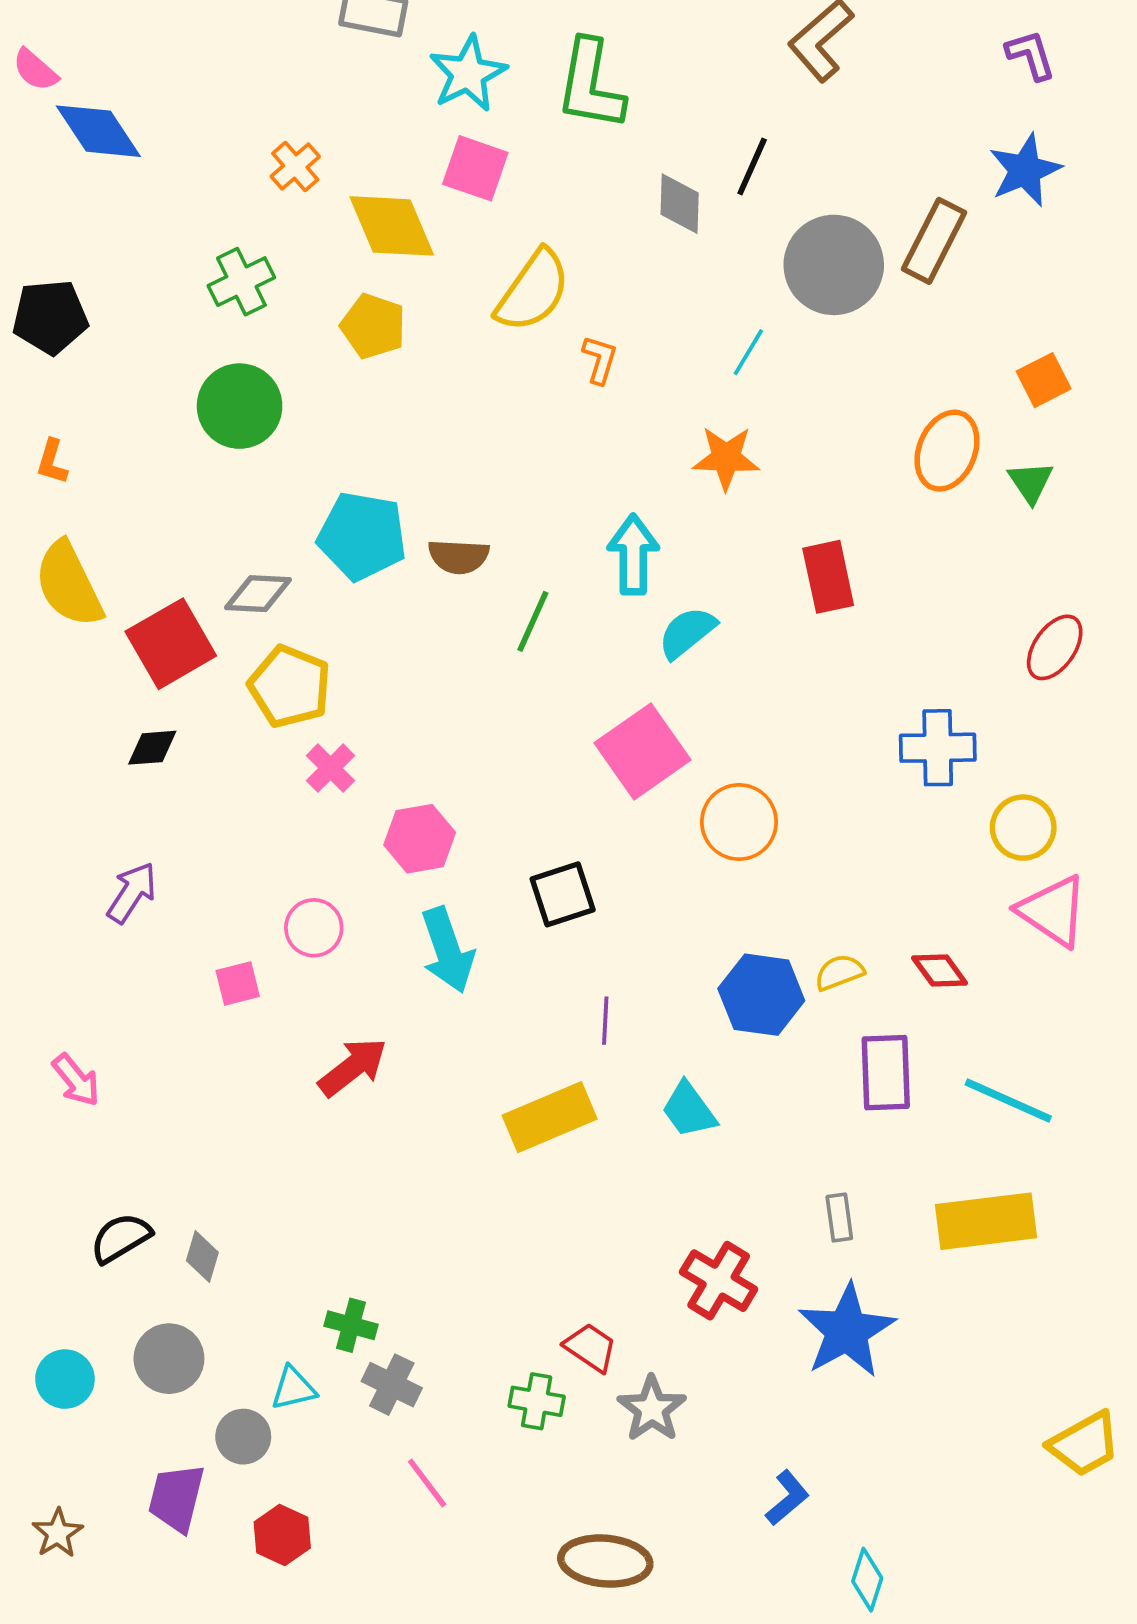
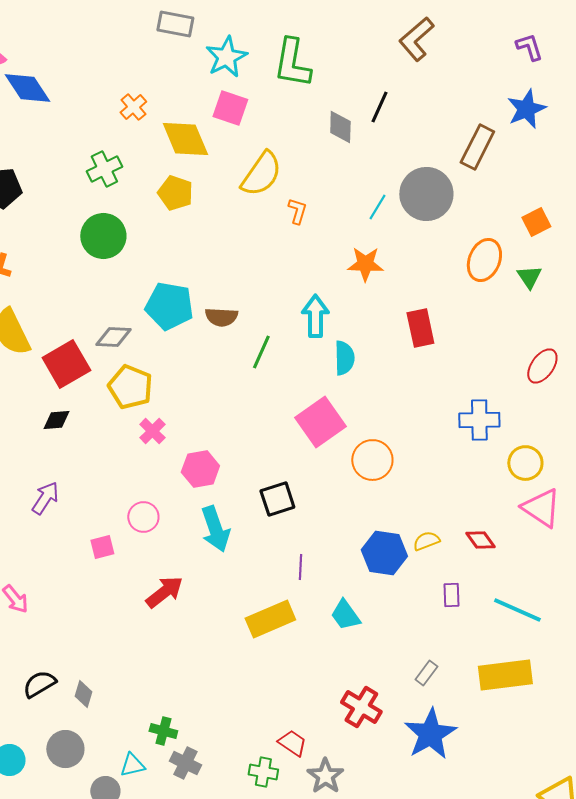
gray circle: (834, 265) -> (426, 194), moved
cyan semicircle: (687, 633) -> (344, 358), turned 128
purple rectangle: (886, 1073) -> (451, 595), size x0.6
gray rectangle: (839, 1217) -> (426, 673), turned 45

